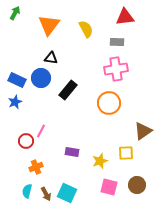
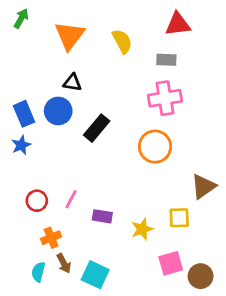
blue rectangle: (17, 80) -> (24, 114), turned 42
pink line: (41, 131) -> (71, 199), moved
brown circle: (137, 185) -> (201, 276), moved
pink square: (109, 187) -> (171, 263), moved, turned -30
brown arrow: (46, 194) -> (64, 263), moved

